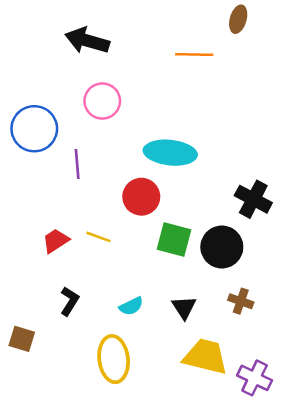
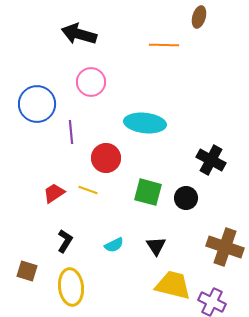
red circle: (141, 197) -> (106, 158), moved
black circle: (222, 247) -> (186, 198), size x0.7
brown cross: (241, 301) -> (225, 247), moved, size x1.8
yellow ellipse: (114, 359) -> (71, 287), moved

